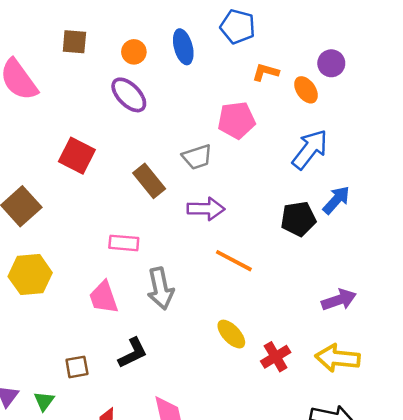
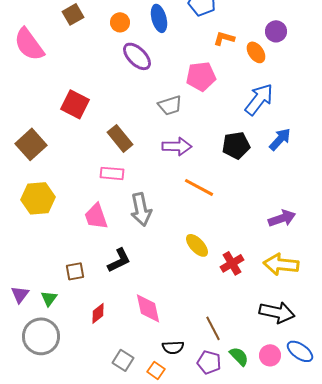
brown square: (74, 42) -> (73, 14), turned -35
purple ellipse: (129, 95) -> (137, 56), moved
brown rectangle: (149, 181) -> (120, 138), moved
black pentagon: (298, 219) -> (236, 145), moved

